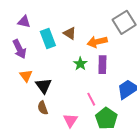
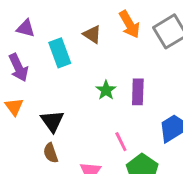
brown triangle: (70, 33) -> (92, 34), moved
orange arrow: (97, 42) -> (129, 24), moved, turned -108
orange triangle: (26, 76) -> (14, 107), moved

